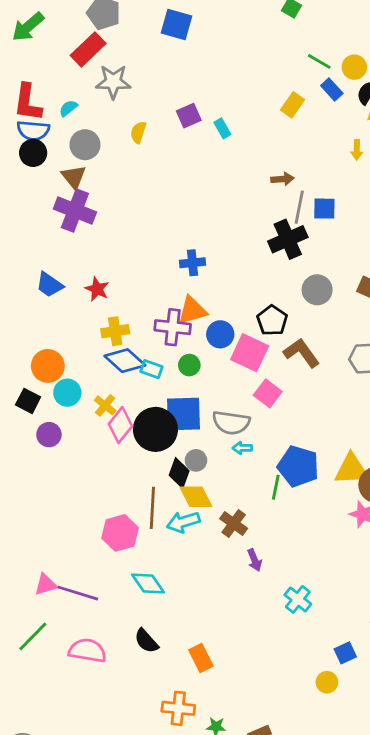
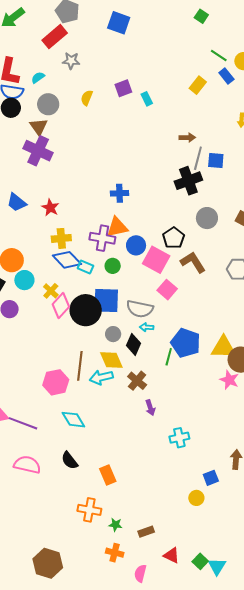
gray star: (113, 82) -> (71, 61), size x0.7
black diamond: (179, 473) -> (133, 344), moved
cyan cross: (298, 599) -> (179, 438), turned 36

